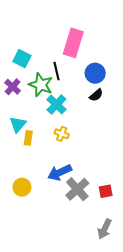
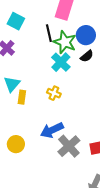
green star: (41, 85) -> (65, 42), moved
cyan cross: (56, 105) -> (61, 62), moved

